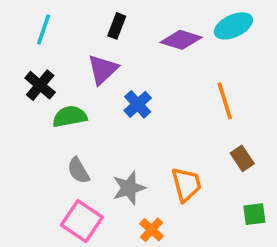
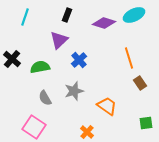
black cross: (40, 85) -> (12, 59), moved
brown rectangle: (242, 158) -> (140, 83), moved
orange trapezoid: (186, 184) -> (107, 106), turned -40
gray star: (129, 188) -> (74, 91), moved
pink square: (82, 221) -> (34, 127), moved

